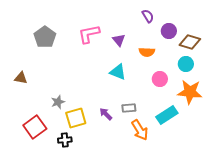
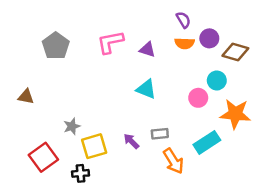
purple triangle: (119, 40) -> (147, 50), turned -32
orange semicircle: (147, 52) -> (185, 43), moved
cyan circle: (186, 64) -> (217, 80), moved

